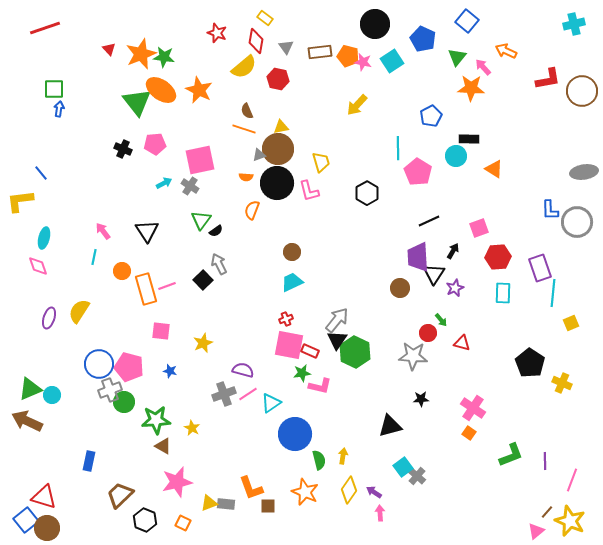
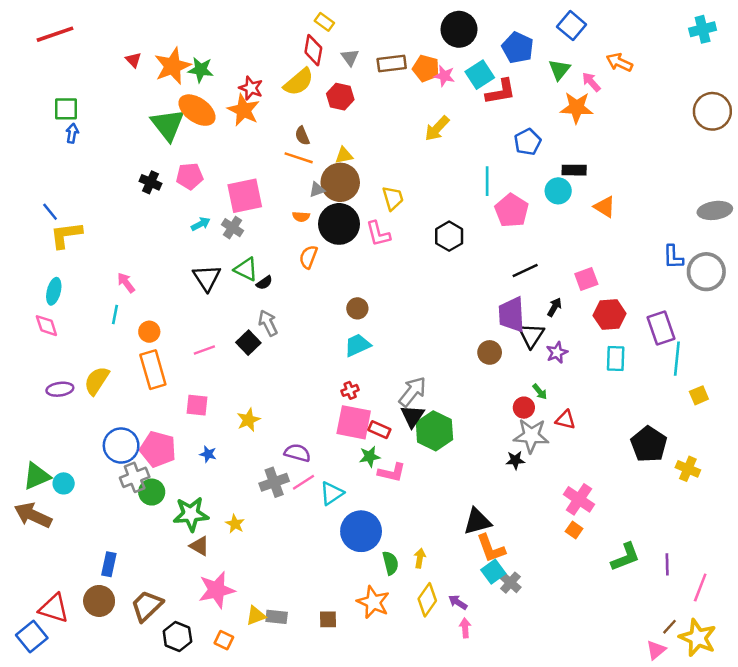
red star: (217, 33) -> (251, 88), moved
red L-shape: (548, 79) -> (501, 92), moved
yellow L-shape: (20, 201) -> (66, 235), moved
green triangle: (201, 220) -> (246, 269), turned -40
black triangle: (147, 231) -> (207, 278), moved
orange rectangle: (146, 289) -> (153, 370), moved
purple ellipse: (49, 318) -> (60, 389), turned 65
gray star: (413, 356) -> (531, 436), moved
black star: (421, 399) -> (515, 460), moved
orange L-shape: (251, 488) -> (491, 548), moved
brown circle: (47, 528) -> (99, 601), moved

